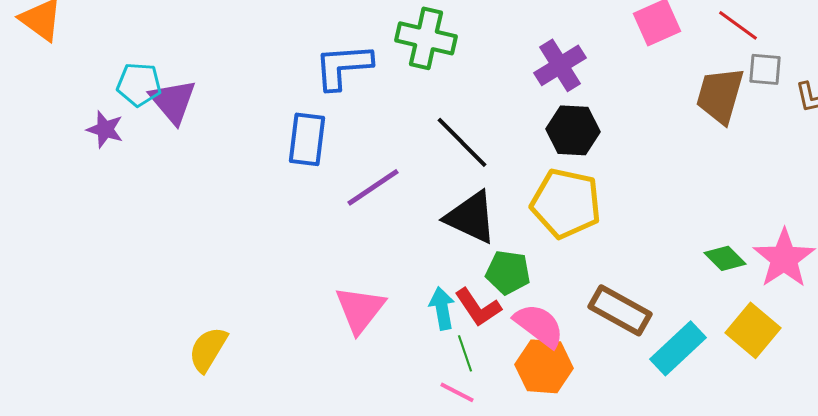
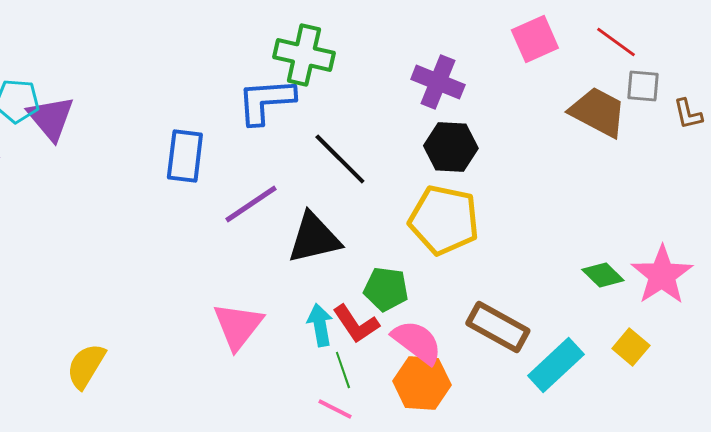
purple cross: (560, 65) -> (438, 82), turned -36
blue L-shape: (343, 66) -> (266, 101), moved
brown trapezoid: (720, 95) -> (598, 112), turned 102
black triangle: (471, 217) -> (314, 238), moved, turned -38
yellow square: (753, 330) -> (631, 347), size x0.7

